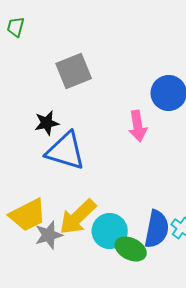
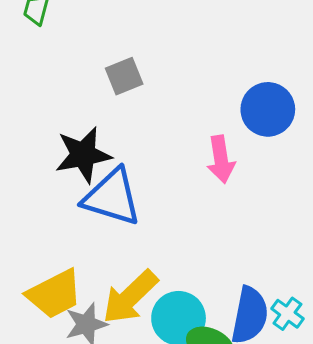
gray square: (74, 71) -> (124, 76), size x0.7
black star: (47, 123) -> (83, 155), size x1.5

